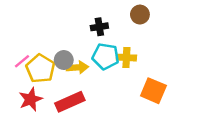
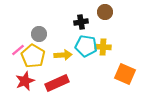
brown circle: (140, 15) -> (105, 12), moved
gray circle: (64, 60) -> (39, 34), moved

